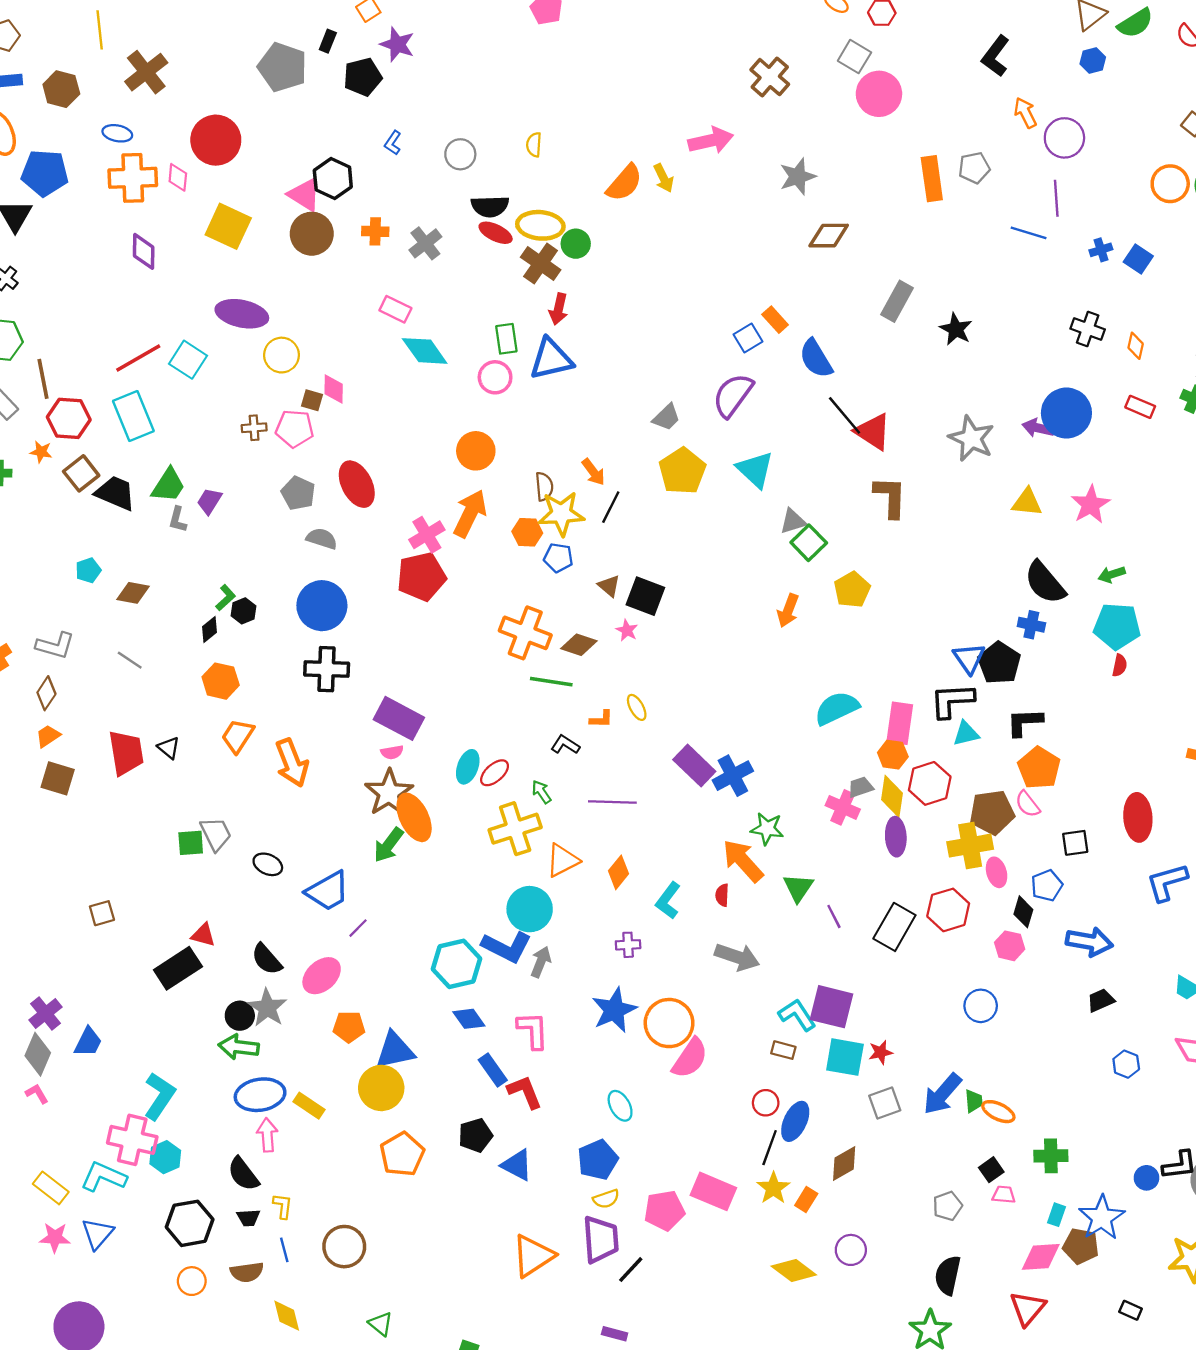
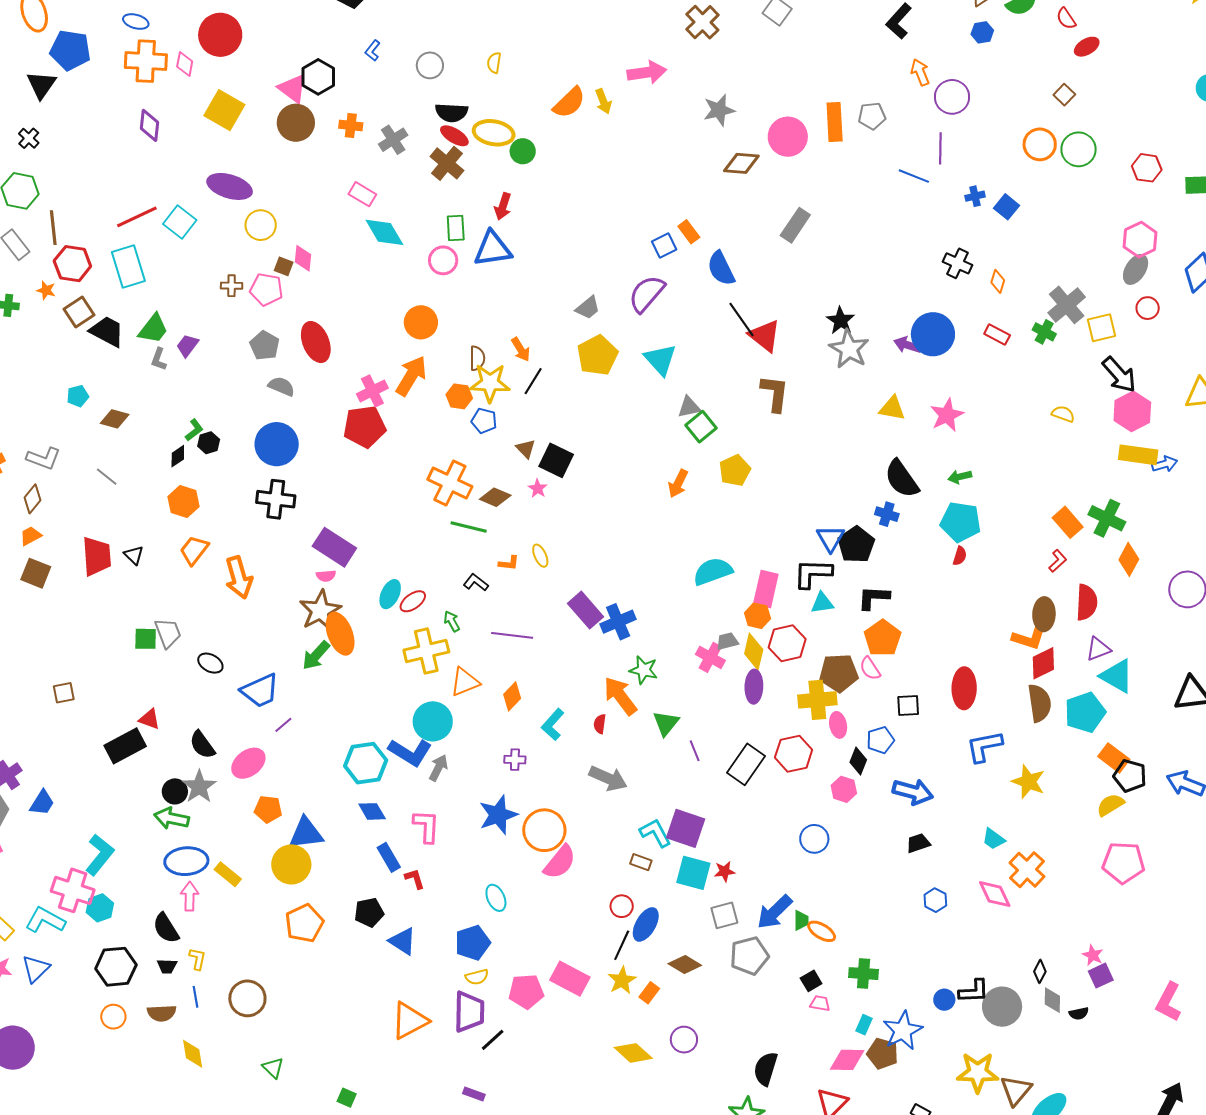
pink circle: (879, 94) -> (788, 137), moved
brown cross: (541, 263) -> (447, 163), moved
black star: (956, 329) -> (841, 321), moved
red L-shape: (525, 1092) -> (415, 879), size x0.7
brown diamond: (844, 1163) -> (685, 964), turned 56
gray pentagon: (947, 1206) -> (749, 956), moved, size x1.5

